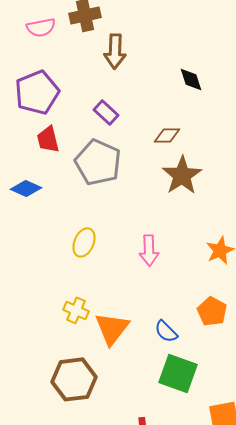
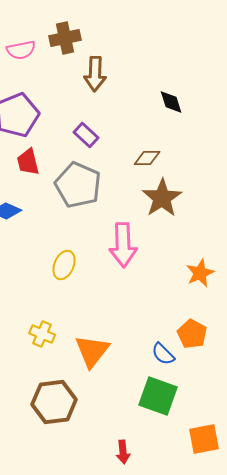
pink arrow: (149, 250) -> (123, 245), moved, size x1.4
yellow cross: (76, 310) -> (42, 334), moved
blue semicircle: (166, 331) -> (163, 354), moved

